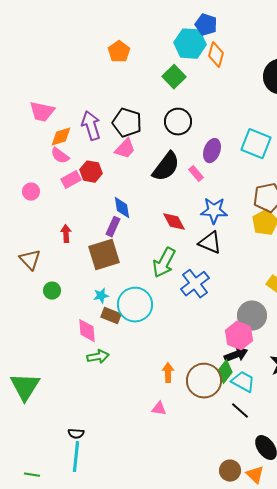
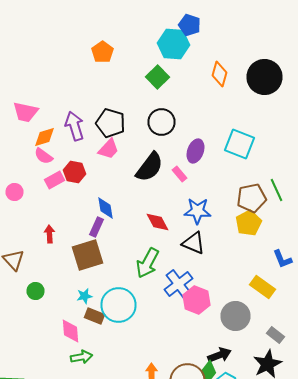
orange diamond: (216, 55) -> (220, 74), moved
pink hexagon: (239, 336) -> (196, 300), moved

